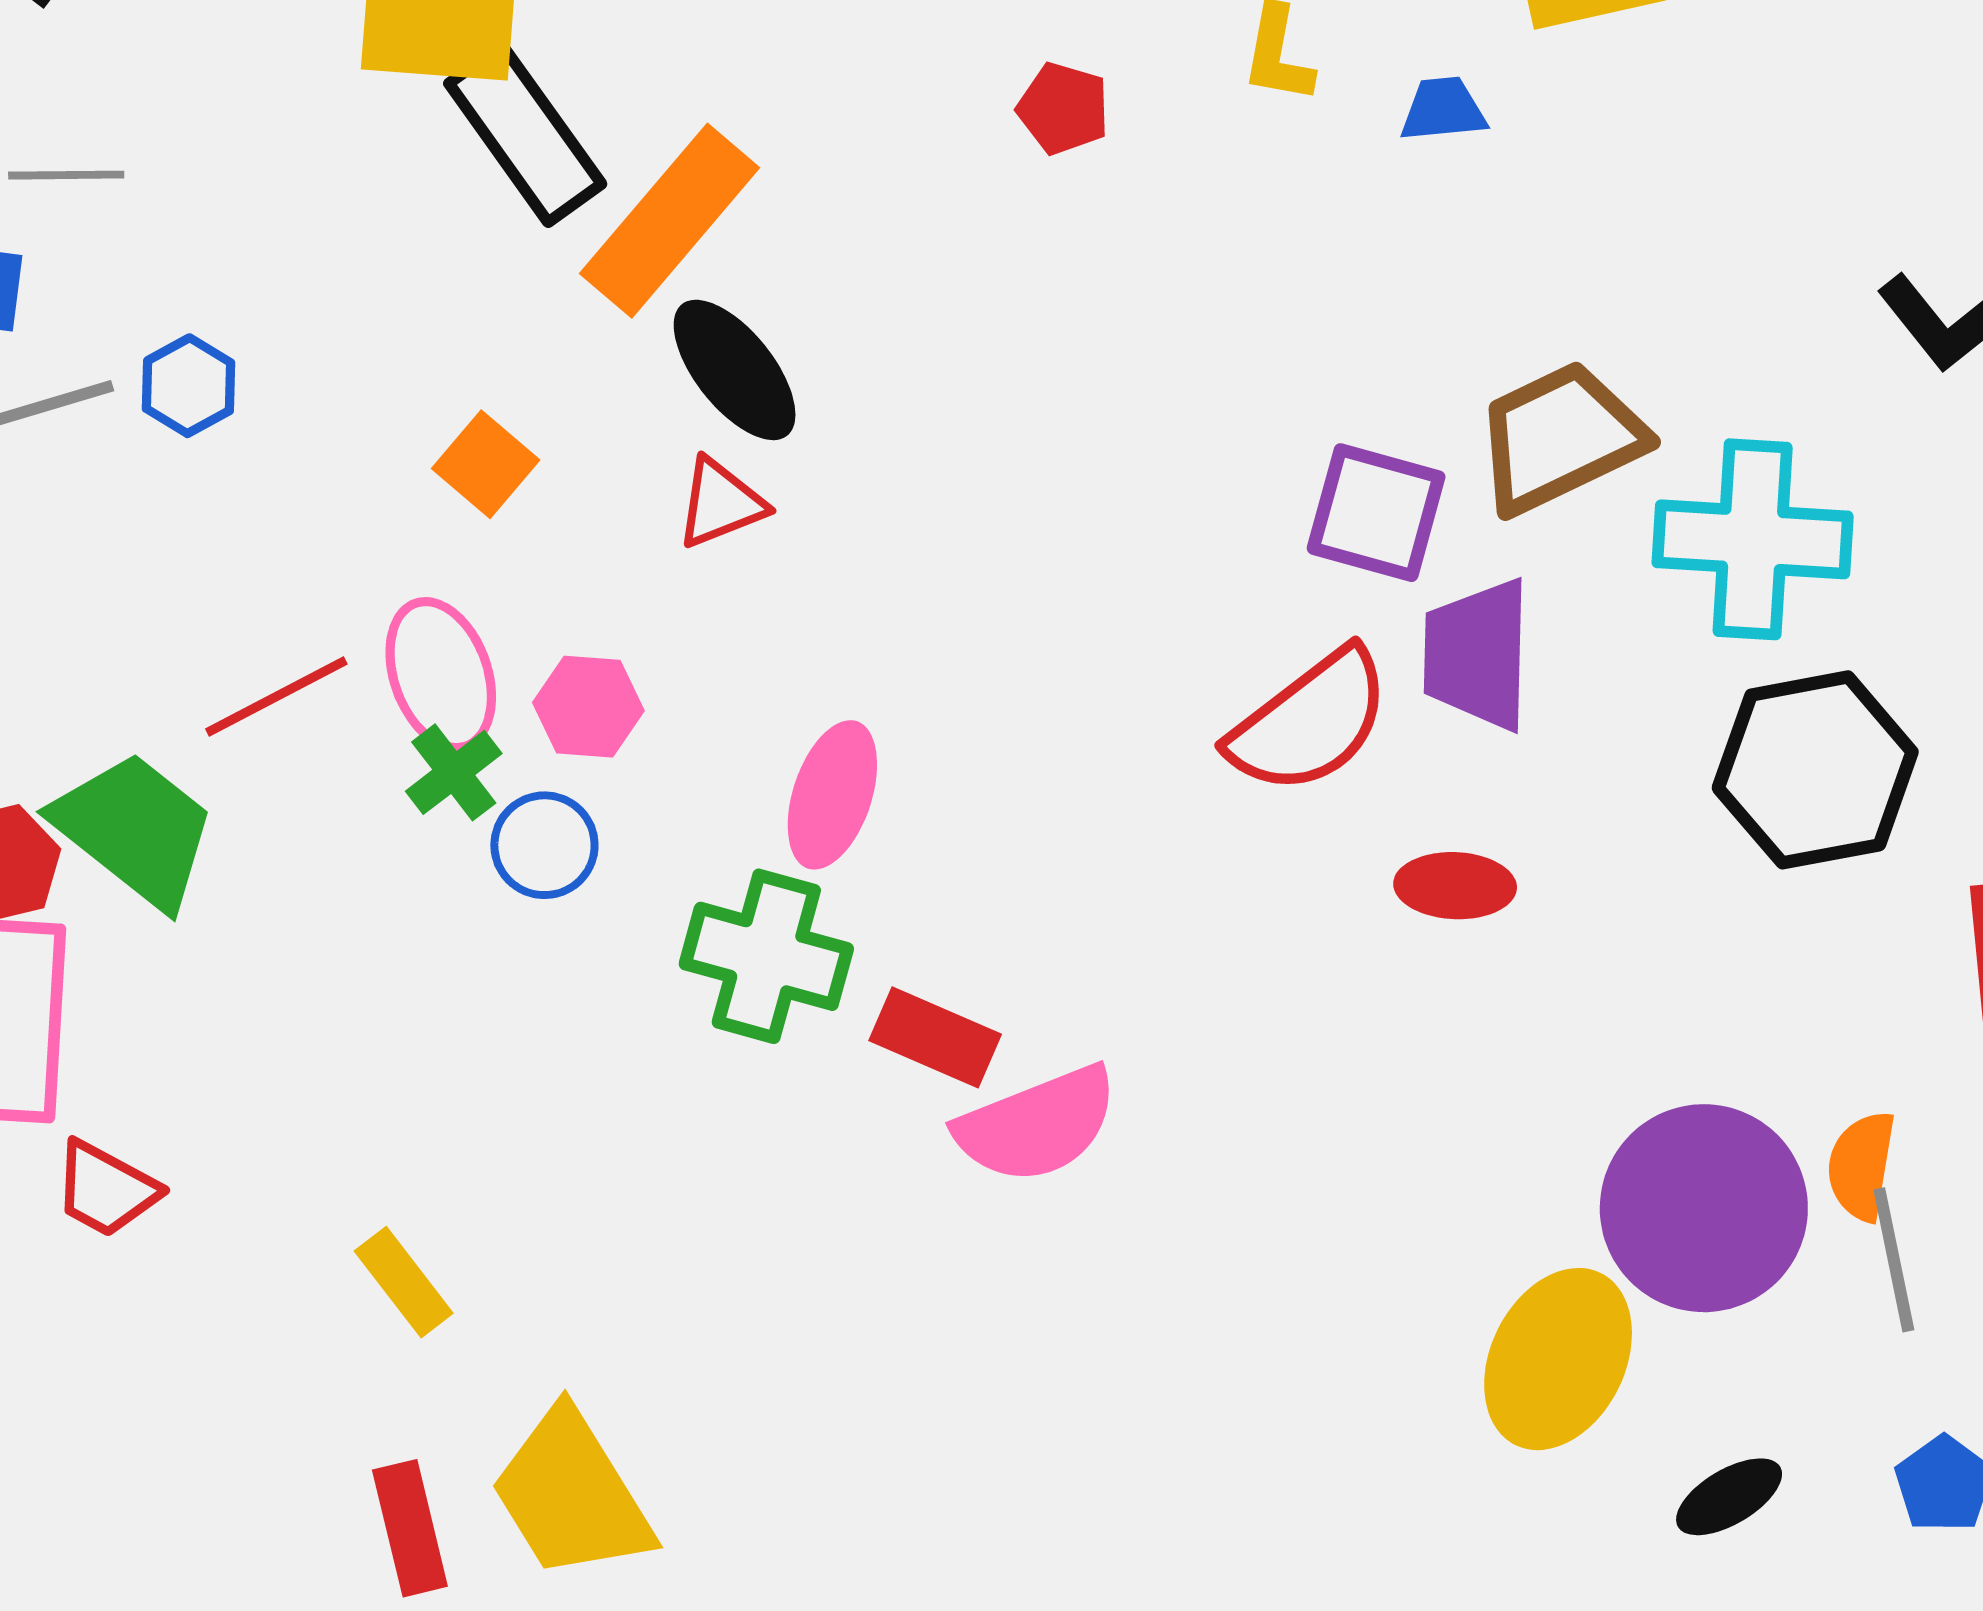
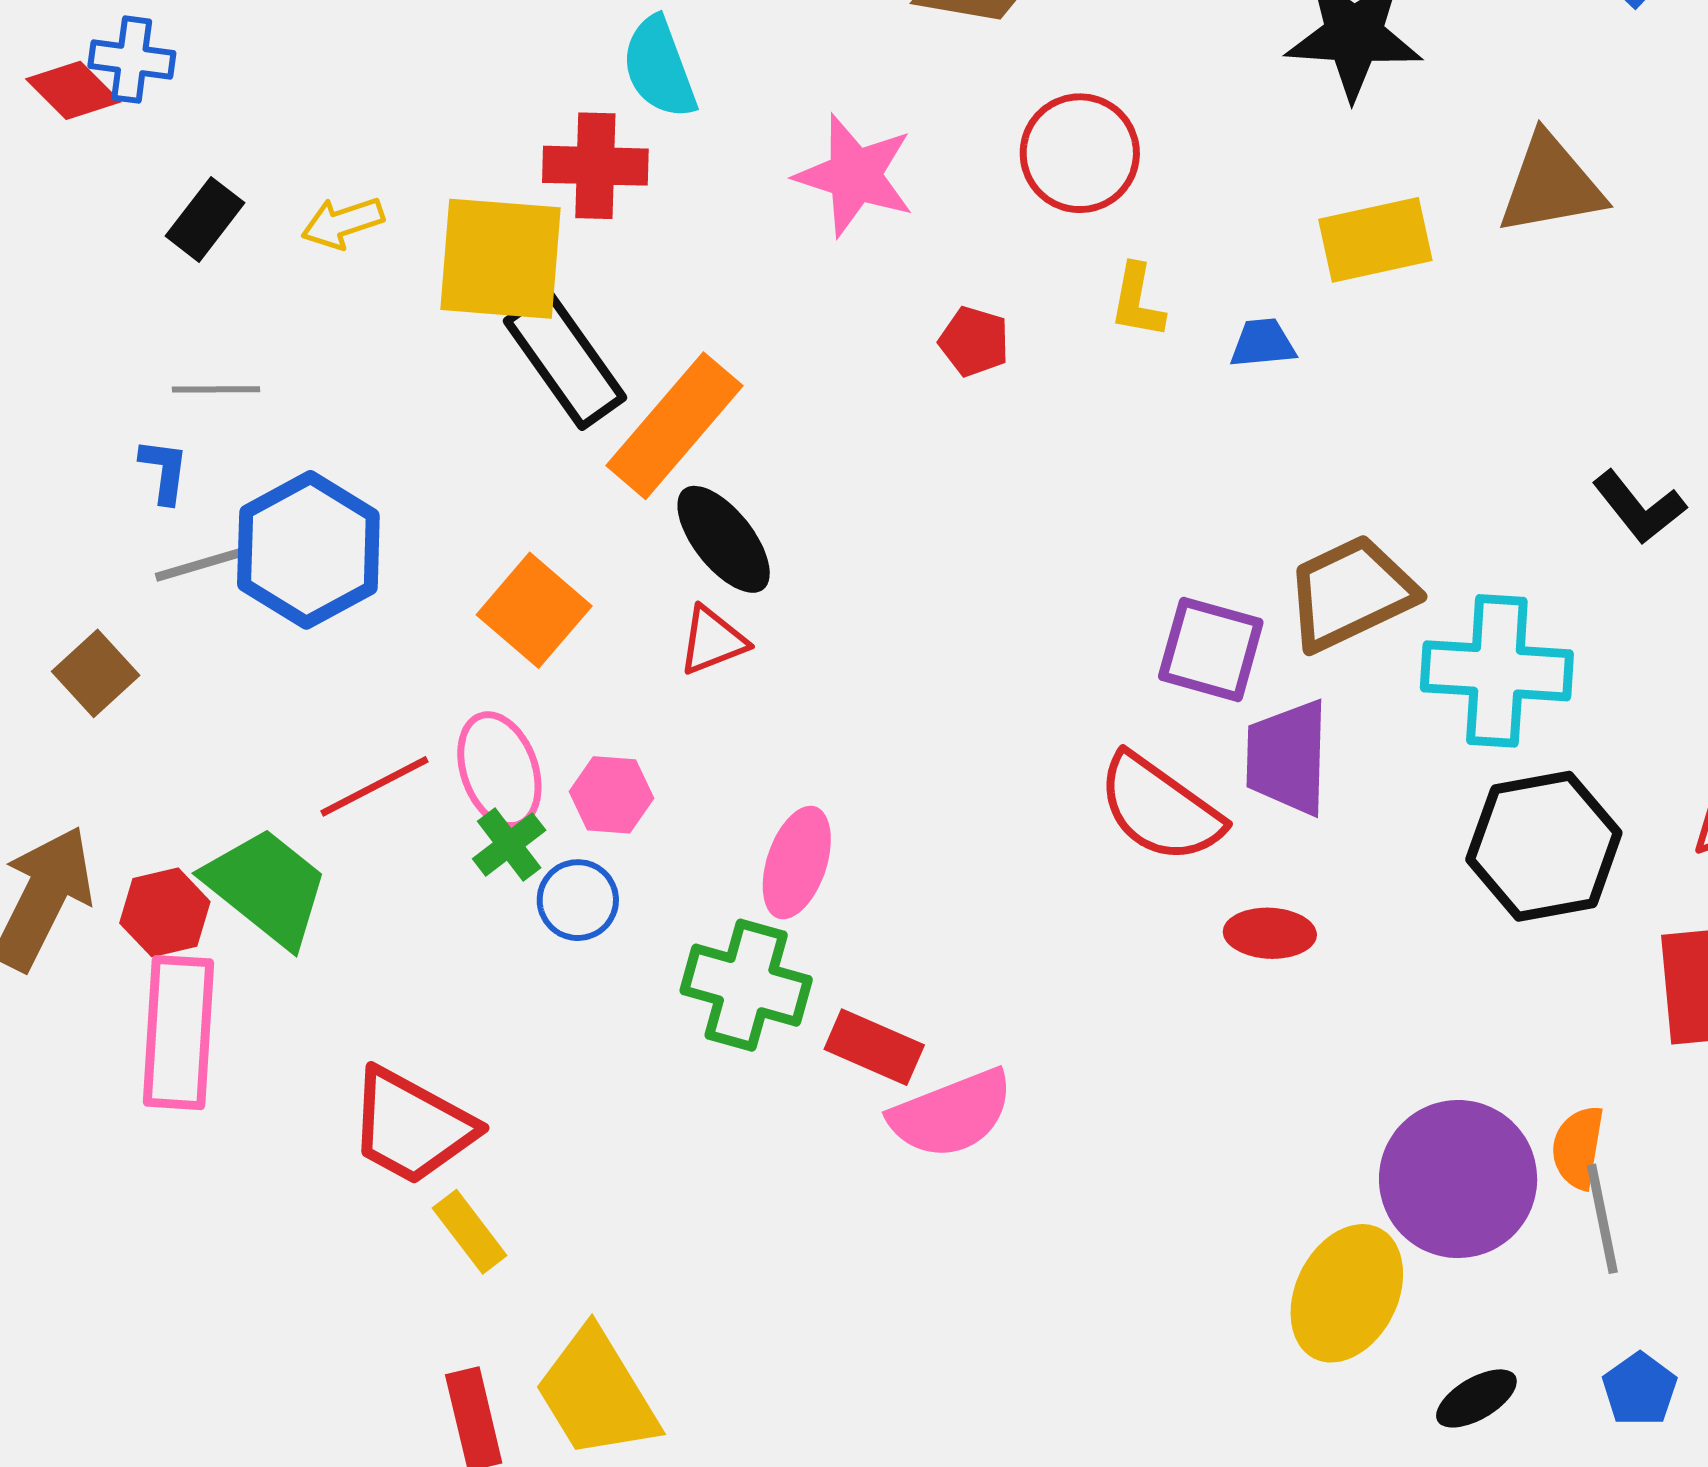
blue hexagon: (189, 386) -> (308, 550), size x2.0
orange square: (486, 464) -> (534, 610), size x1.4
red semicircle: (1310, 722) -> (1160, 808), turned 73
red trapezoid: (106, 1189) -> (412, 1126), moved, size x1.6

